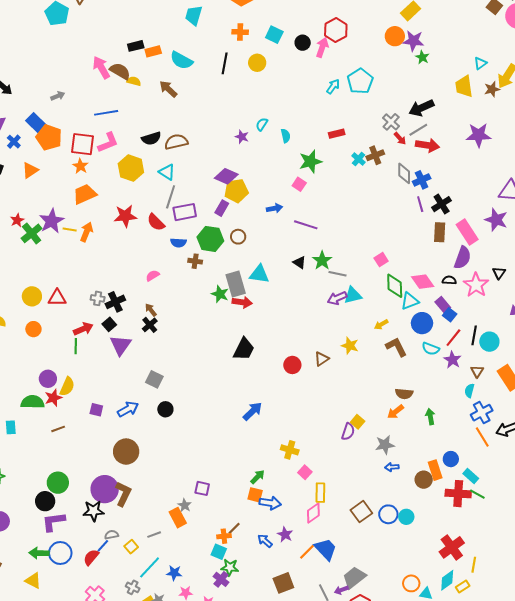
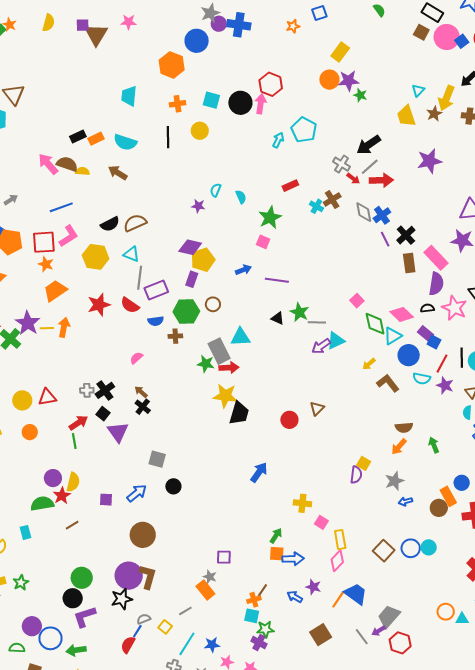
black circle: (303, 43) -> (240, 103), size x1.5
yellow star: (350, 346) -> (225, 396), moved, size x1.4
blue circle: (60, 553) -> (51, 638), moved

